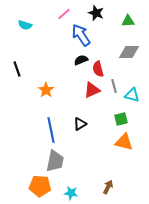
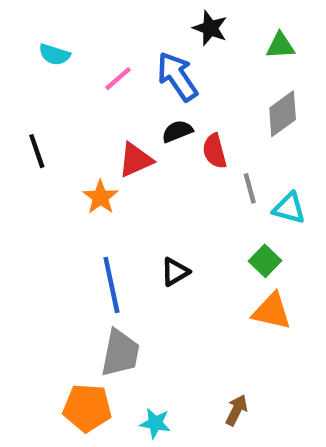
pink line: (64, 14) -> (118, 79), moved
gray diamond: (129, 52) -> (283, 114), turned -35
red triangle: (92, 90) -> (136, 160), moved
green square: (121, 119) -> (265, 261), turned -32

